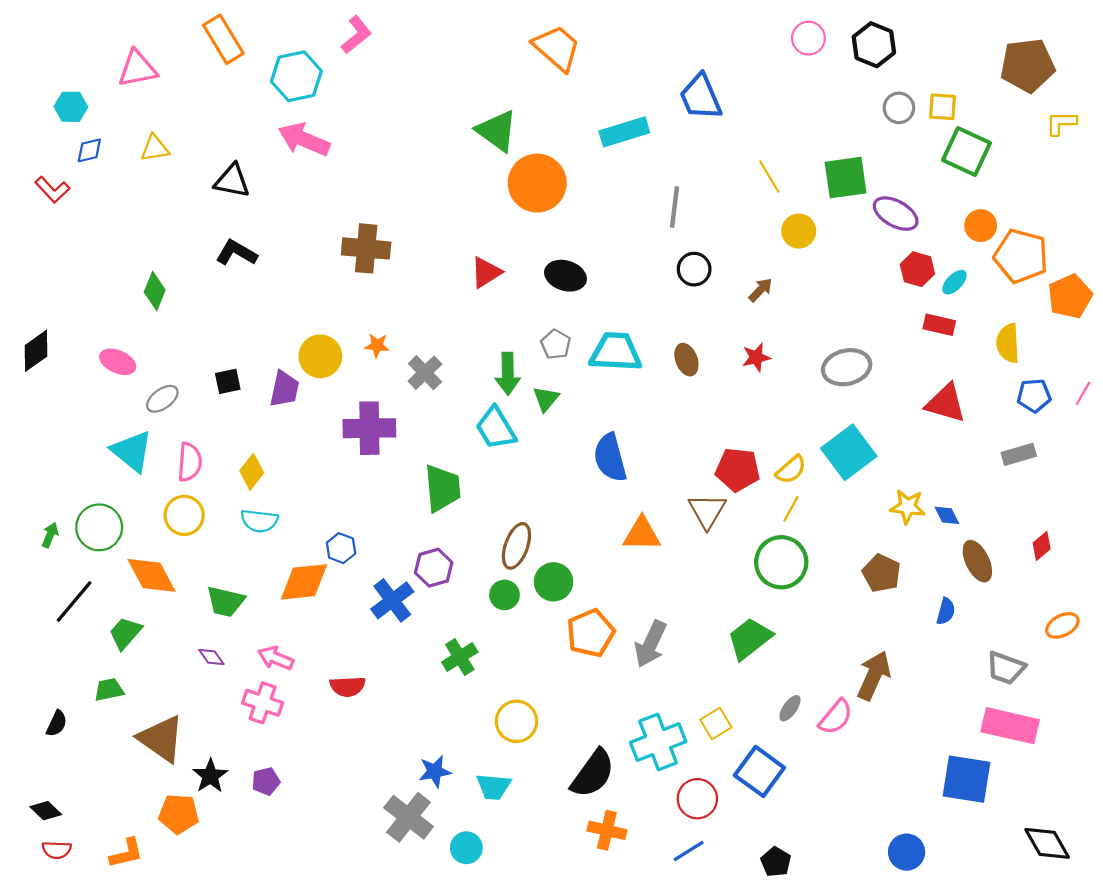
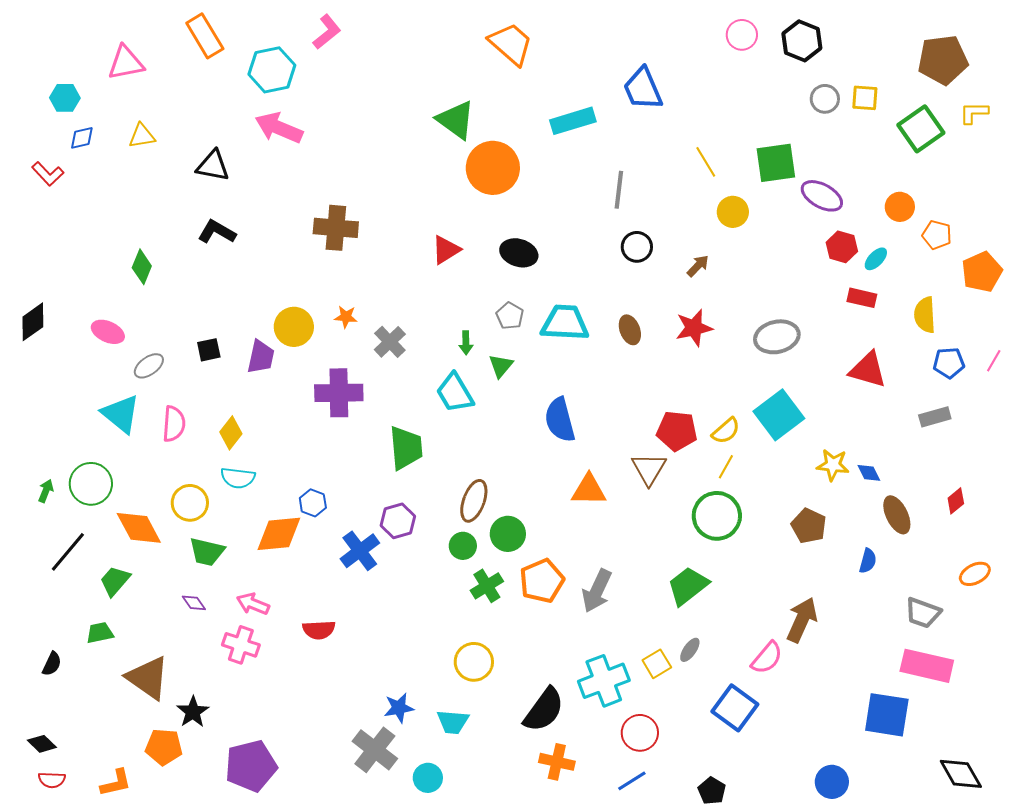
green square: (966, 151) -> (921, 129), moved, turned 30
orange pentagon: (1021, 256) -> (937, 235), size x0.6
red star: (756, 357) -> (694, 328), size x1.4
green arrow: (508, 374) -> (466, 343), size x0.6
yellow circle: (184, 515) -> (190, 503), moved
green cross: (460, 657) -> (487, 586), moved
gray ellipse: (790, 708) -> (690, 650), moved
blue square: (759, 771) -> (735, 708), moved
purple pentagon: (266, 781) -> (251, 766), moved, size x2.0

